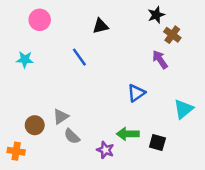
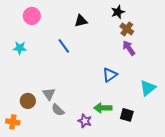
black star: (156, 15) -> (118, 12), moved
brown cross: (172, 35) -> (127, 29), moved
gray triangle: (61, 117) -> (49, 94), turned -32

